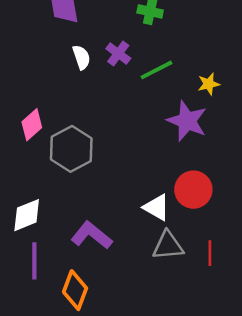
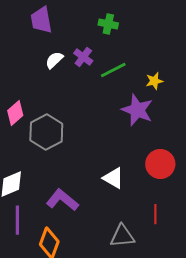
white semicircle: (81, 57) -> (54, 60), turned -114
red circle: (193, 190) -> (160, 164), moved
gray triangle: (168, 246) -> (122, 236), moved

